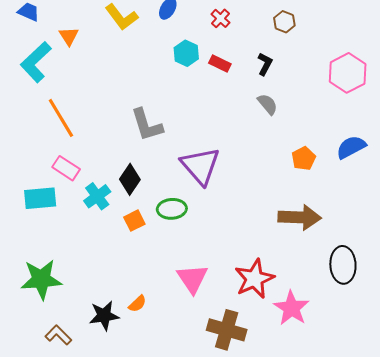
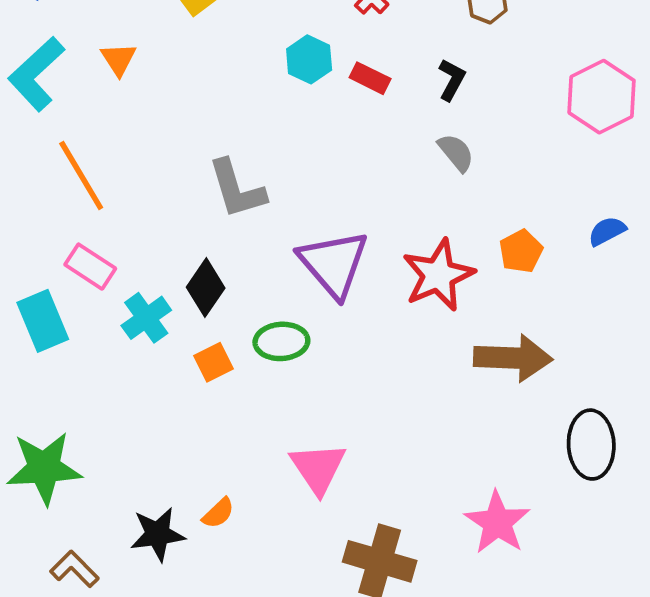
orange triangle: (69, 36) -> (119, 59), moved
blue semicircle: (351, 147) -> (607, 231), size x0.7
cyan rectangle: (40, 198) -> (43, 321), turned 72
red star: (254, 279) -> (438, 275), moved

